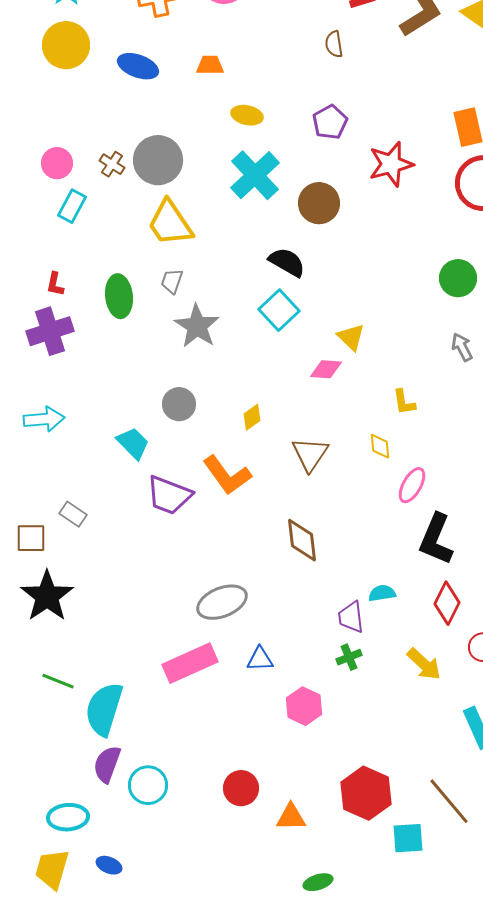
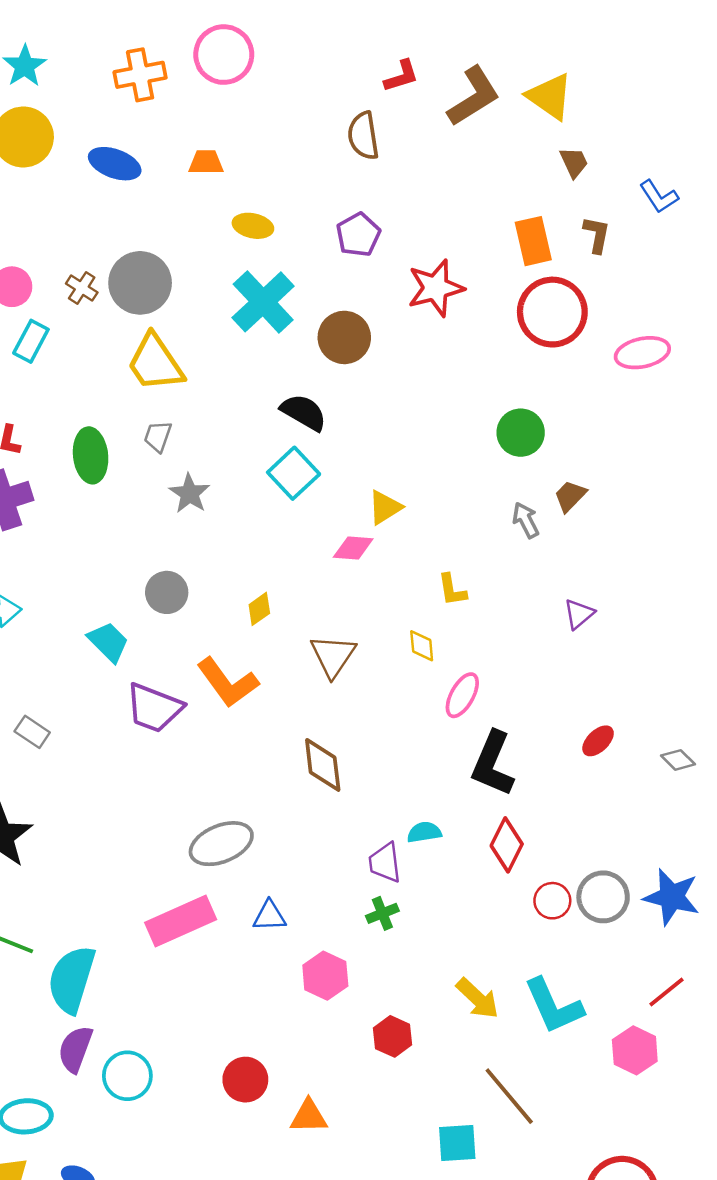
brown semicircle: (334, 44) -> (363, 136), size x1.4
gray star: (197, 326) -> (190, 493), size x0.7
yellow triangle: (351, 337) -> (385, 507), turned 44
yellow arrow: (424, 664) -> (477, 998), moved
red hexagon: (366, 793) -> (392, 1036), moved, size x0.6

